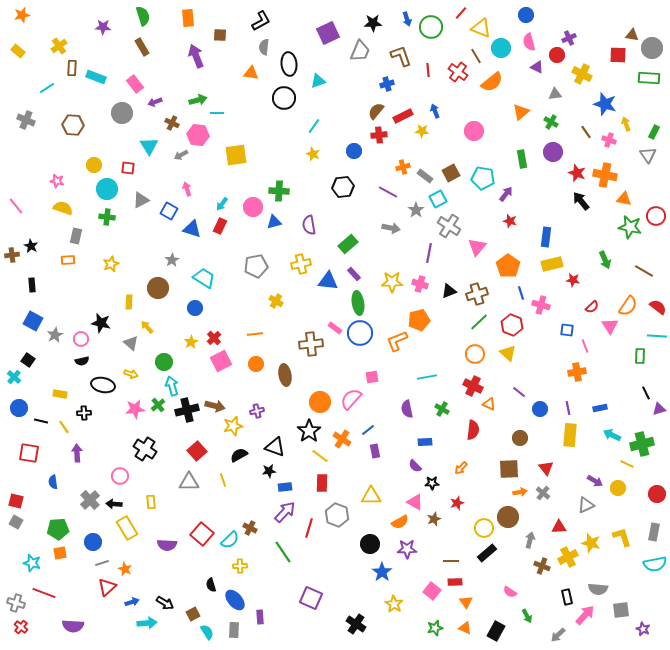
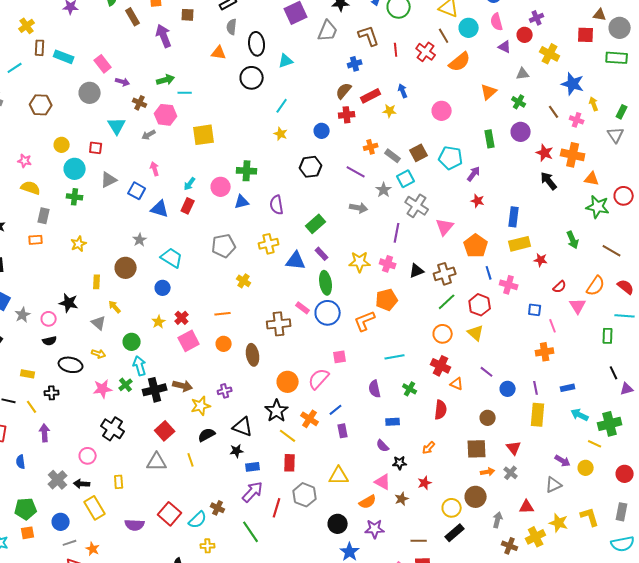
brown rectangle: (142, 47) -> (133, 17), moved
purple arrow: (155, 102) -> (123, 82), turned -144

